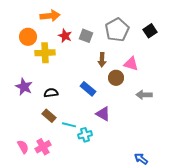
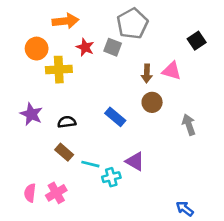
gray pentagon: (117, 30) -> (132, 24), moved
brown arrow: (102, 60) -> (147, 73), moved
pink triangle: (131, 64) -> (172, 71), moved
gray arrow: (144, 95) -> (189, 125), turned 70
purple triangle: (103, 114) -> (135, 161), moved
pink semicircle: (23, 147) -> (30, 193), turned -144

